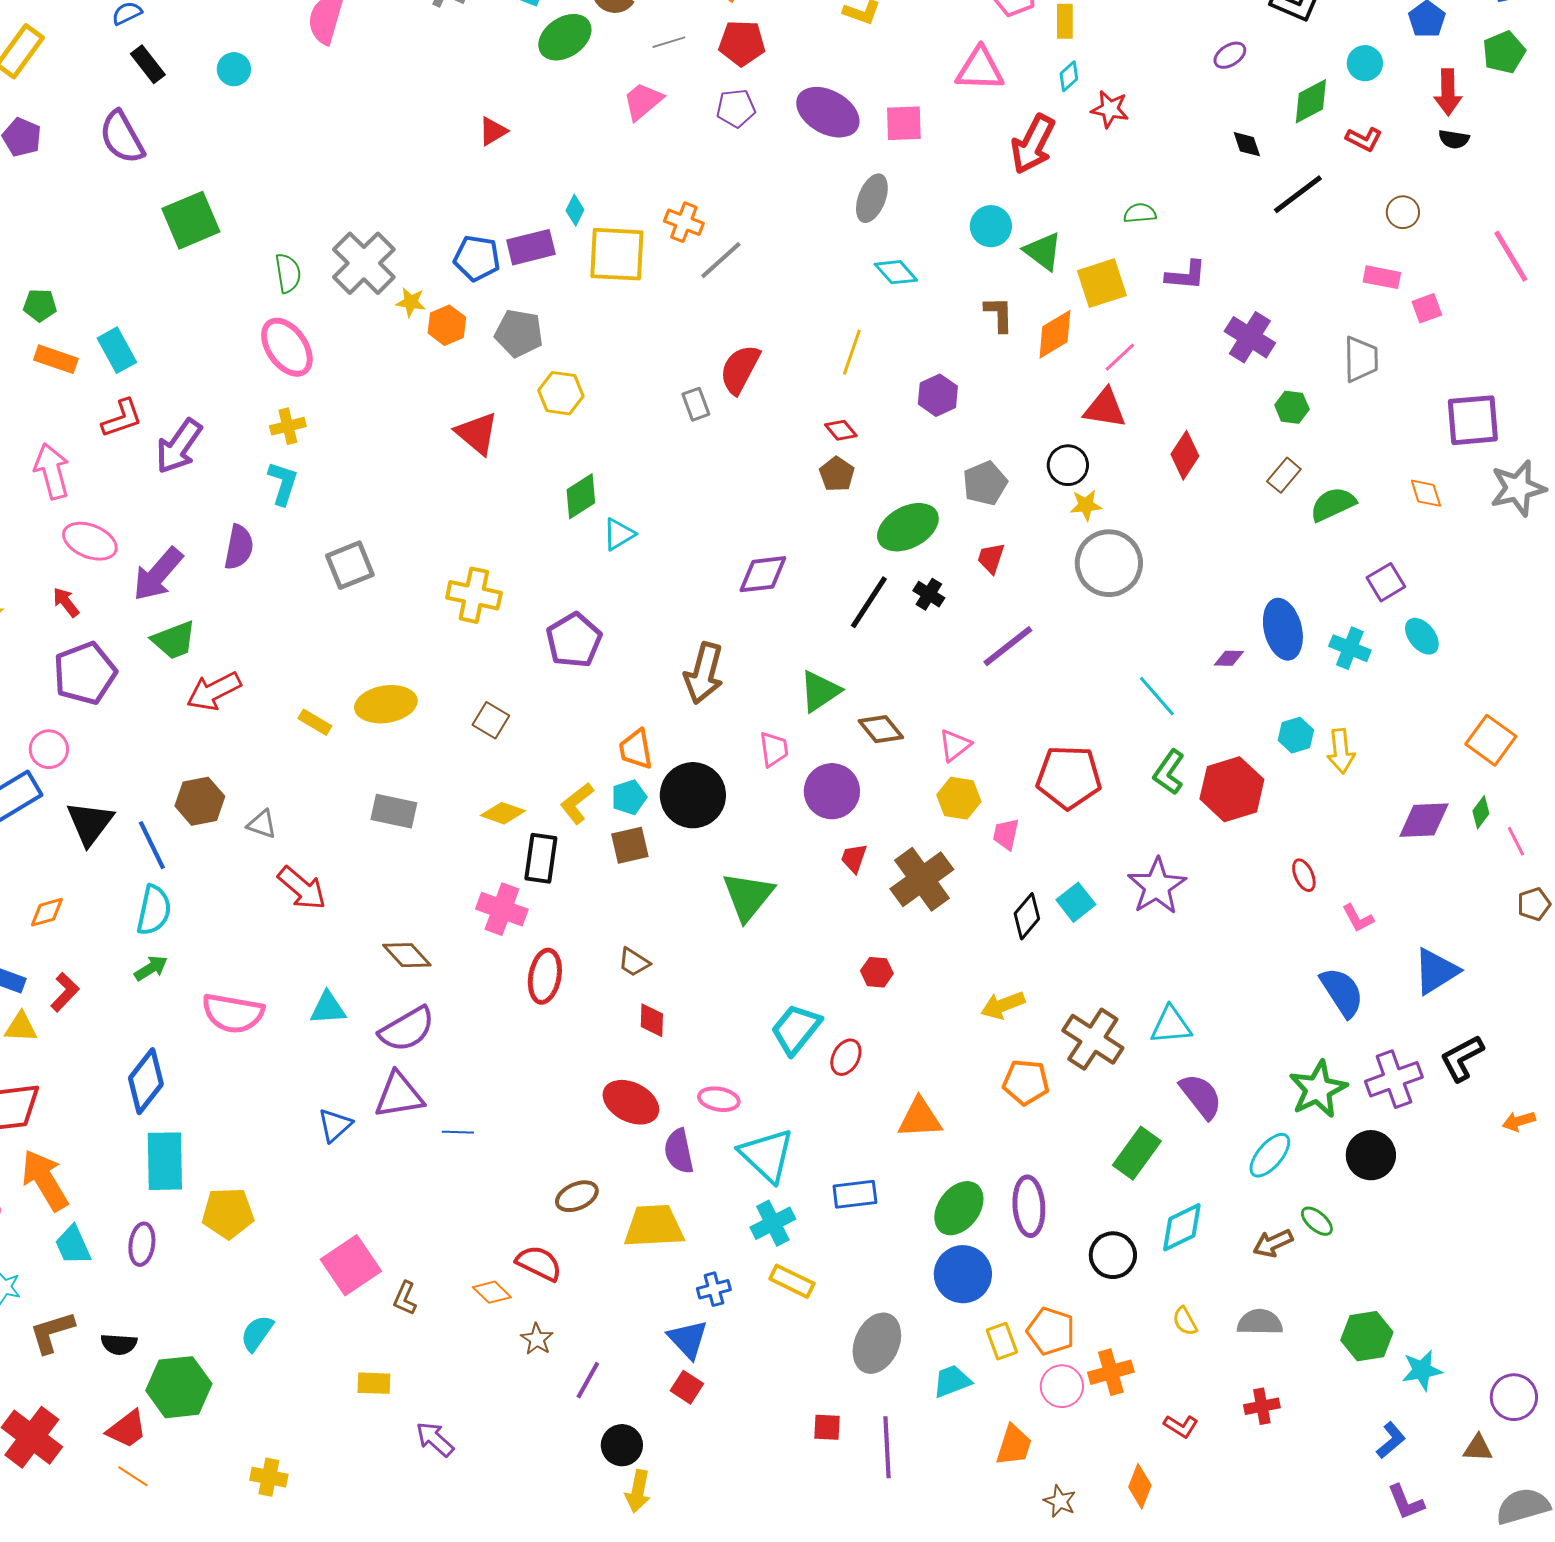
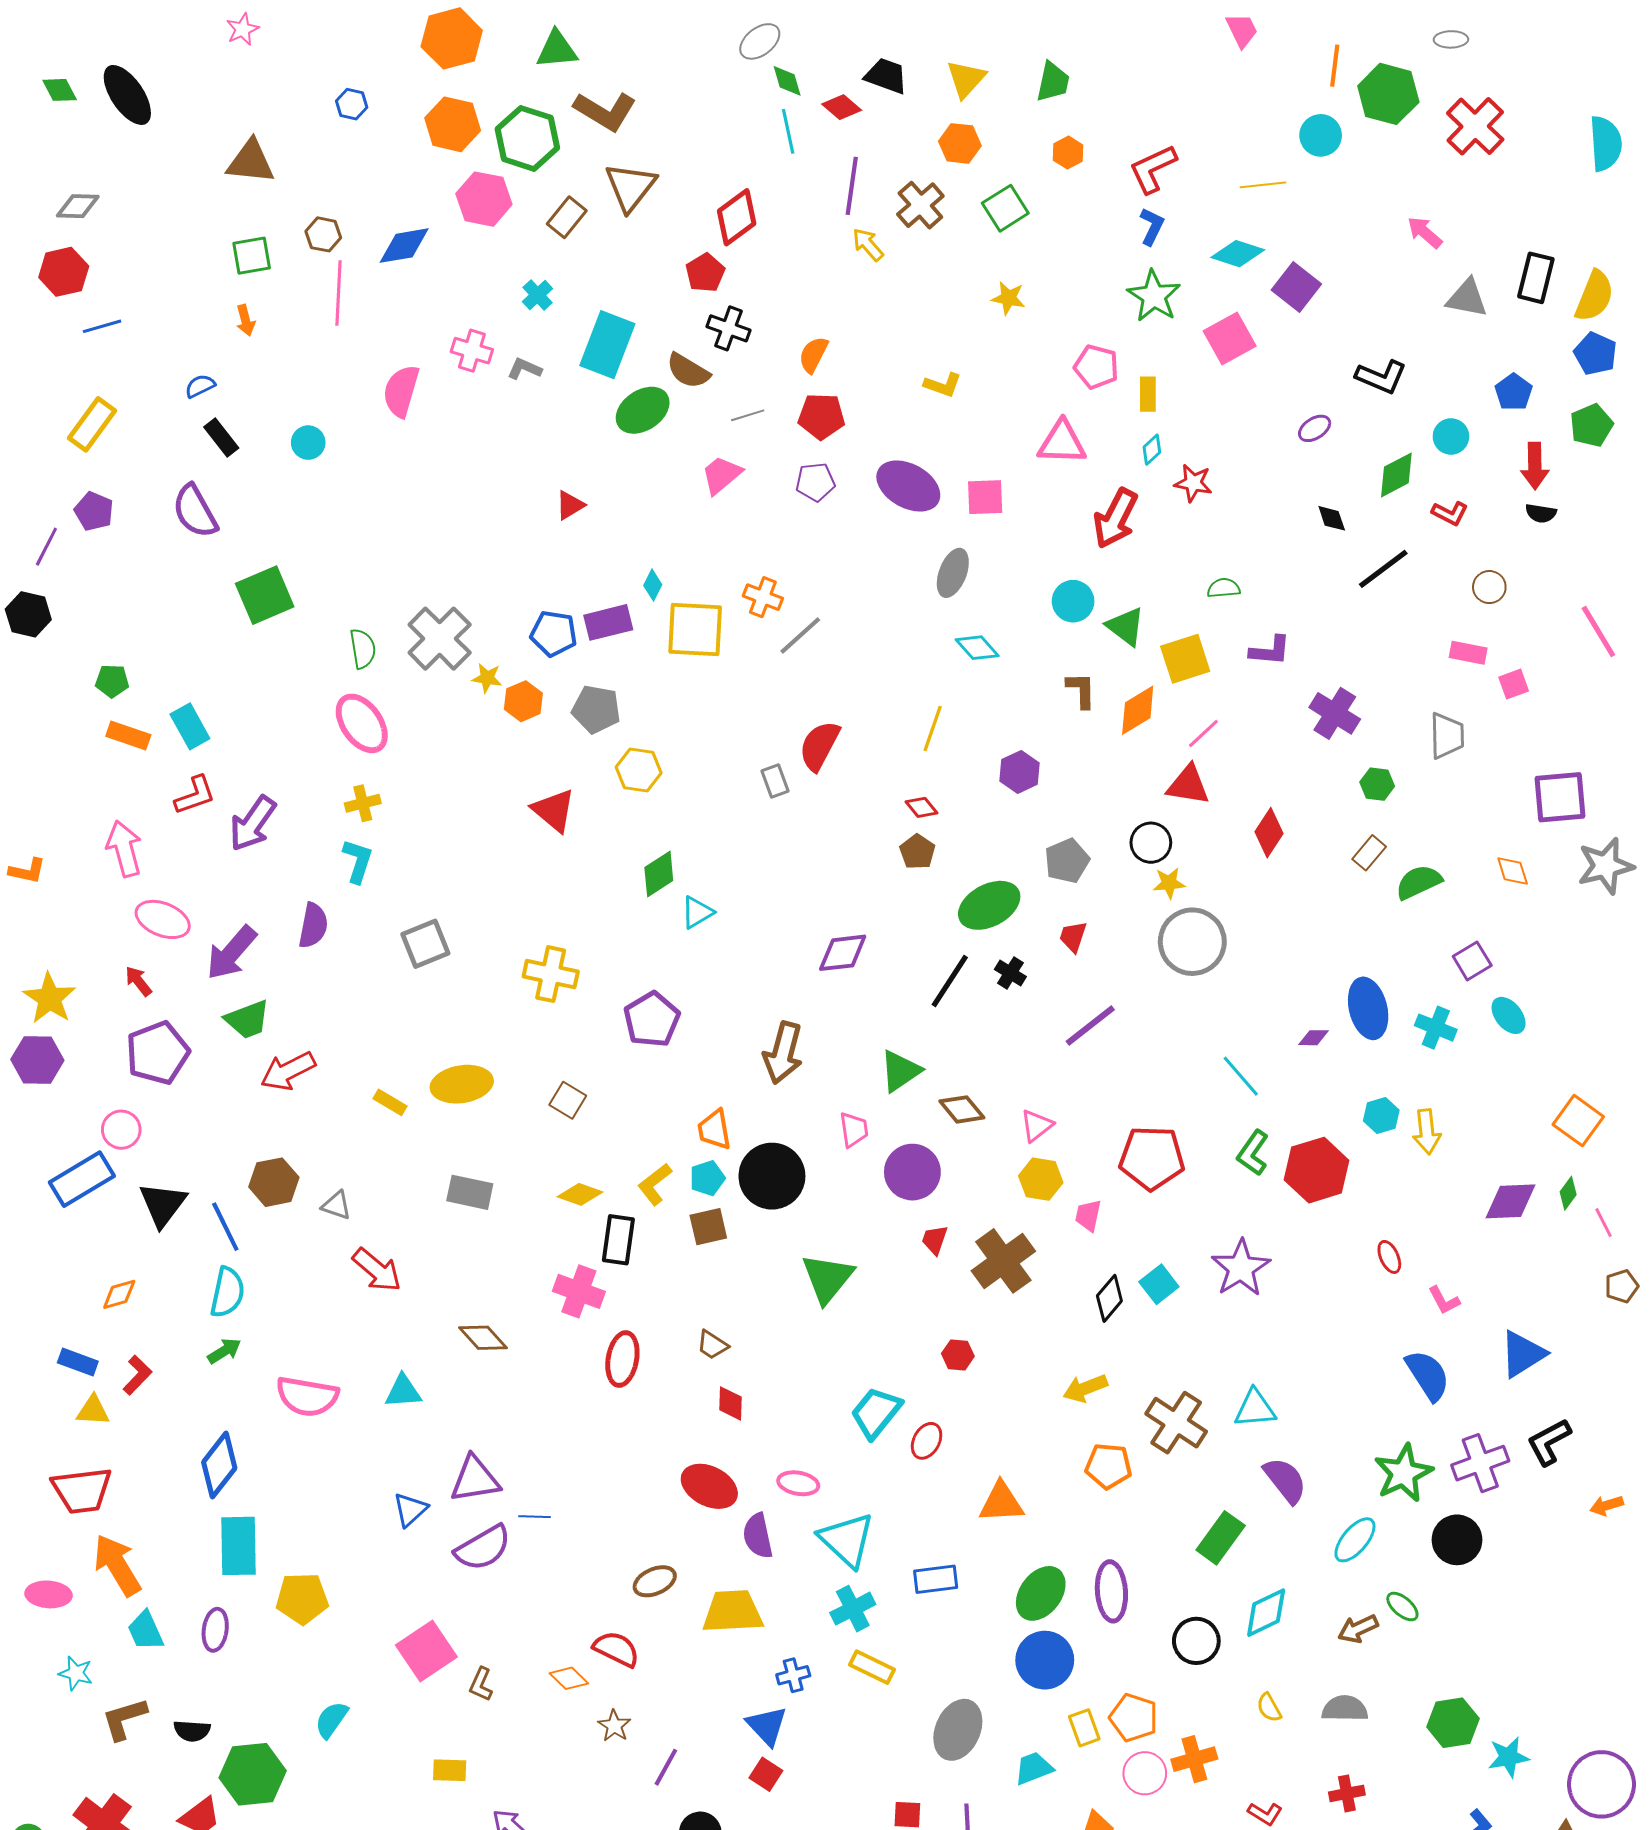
purple semicircle: (407, 1029) -> (483, 1548), moved
purple circle: (1514, 1397) -> (1601, 1784), size x1.4

